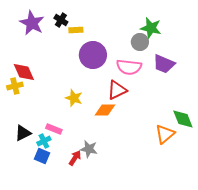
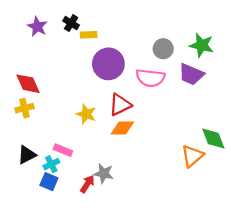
purple star: (32, 23) -> (37, 27), size x0.7
green star: (151, 28) -> (202, 45), moved
yellow cross: (15, 86) -> (24, 108), moved
red triangle: (117, 90) -> (120, 105), moved

